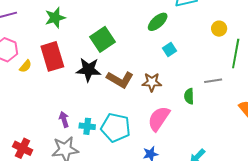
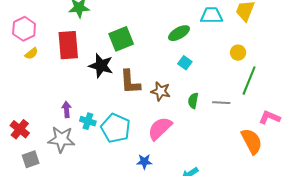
cyan square: (169, 49) -> (185, 63), turned -32
yellow semicircle: (25, 66) -> (31, 53), moved
brown L-shape: (120, 79) -> (130, 82), turned 44
green semicircle: (189, 96) -> (193, 101), moved

